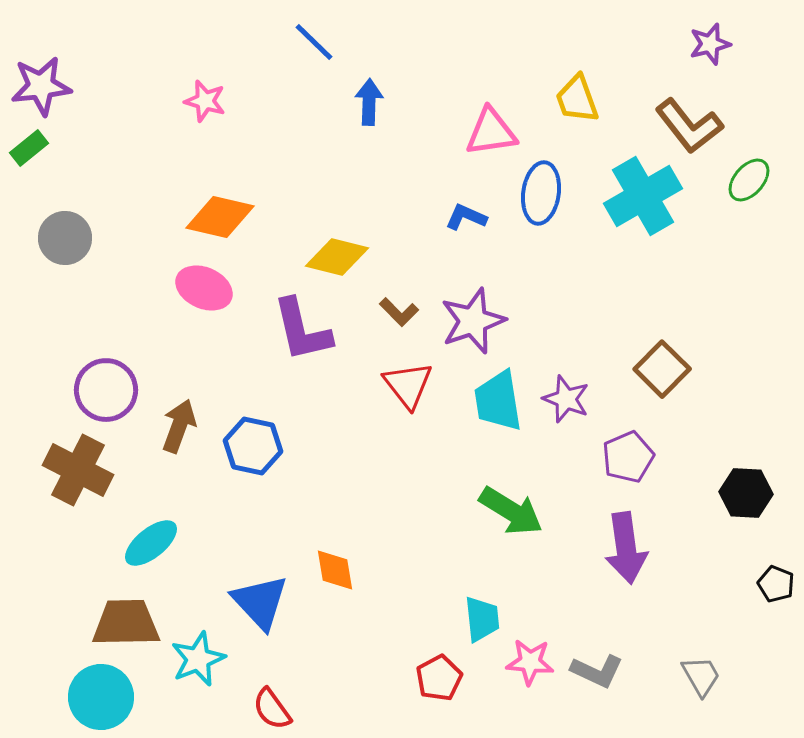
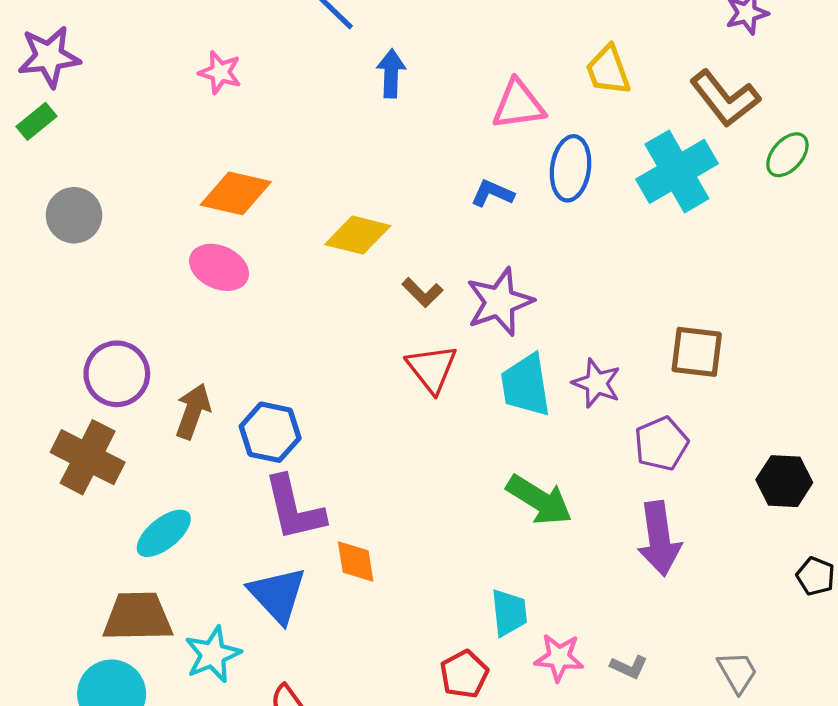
purple L-shape: (302, 330) -> (294, 508), moved
brown square: (662, 369) -> (697, 352), turned -38
gray L-shape: (597, 671) -> (629, 667), size x0.7

